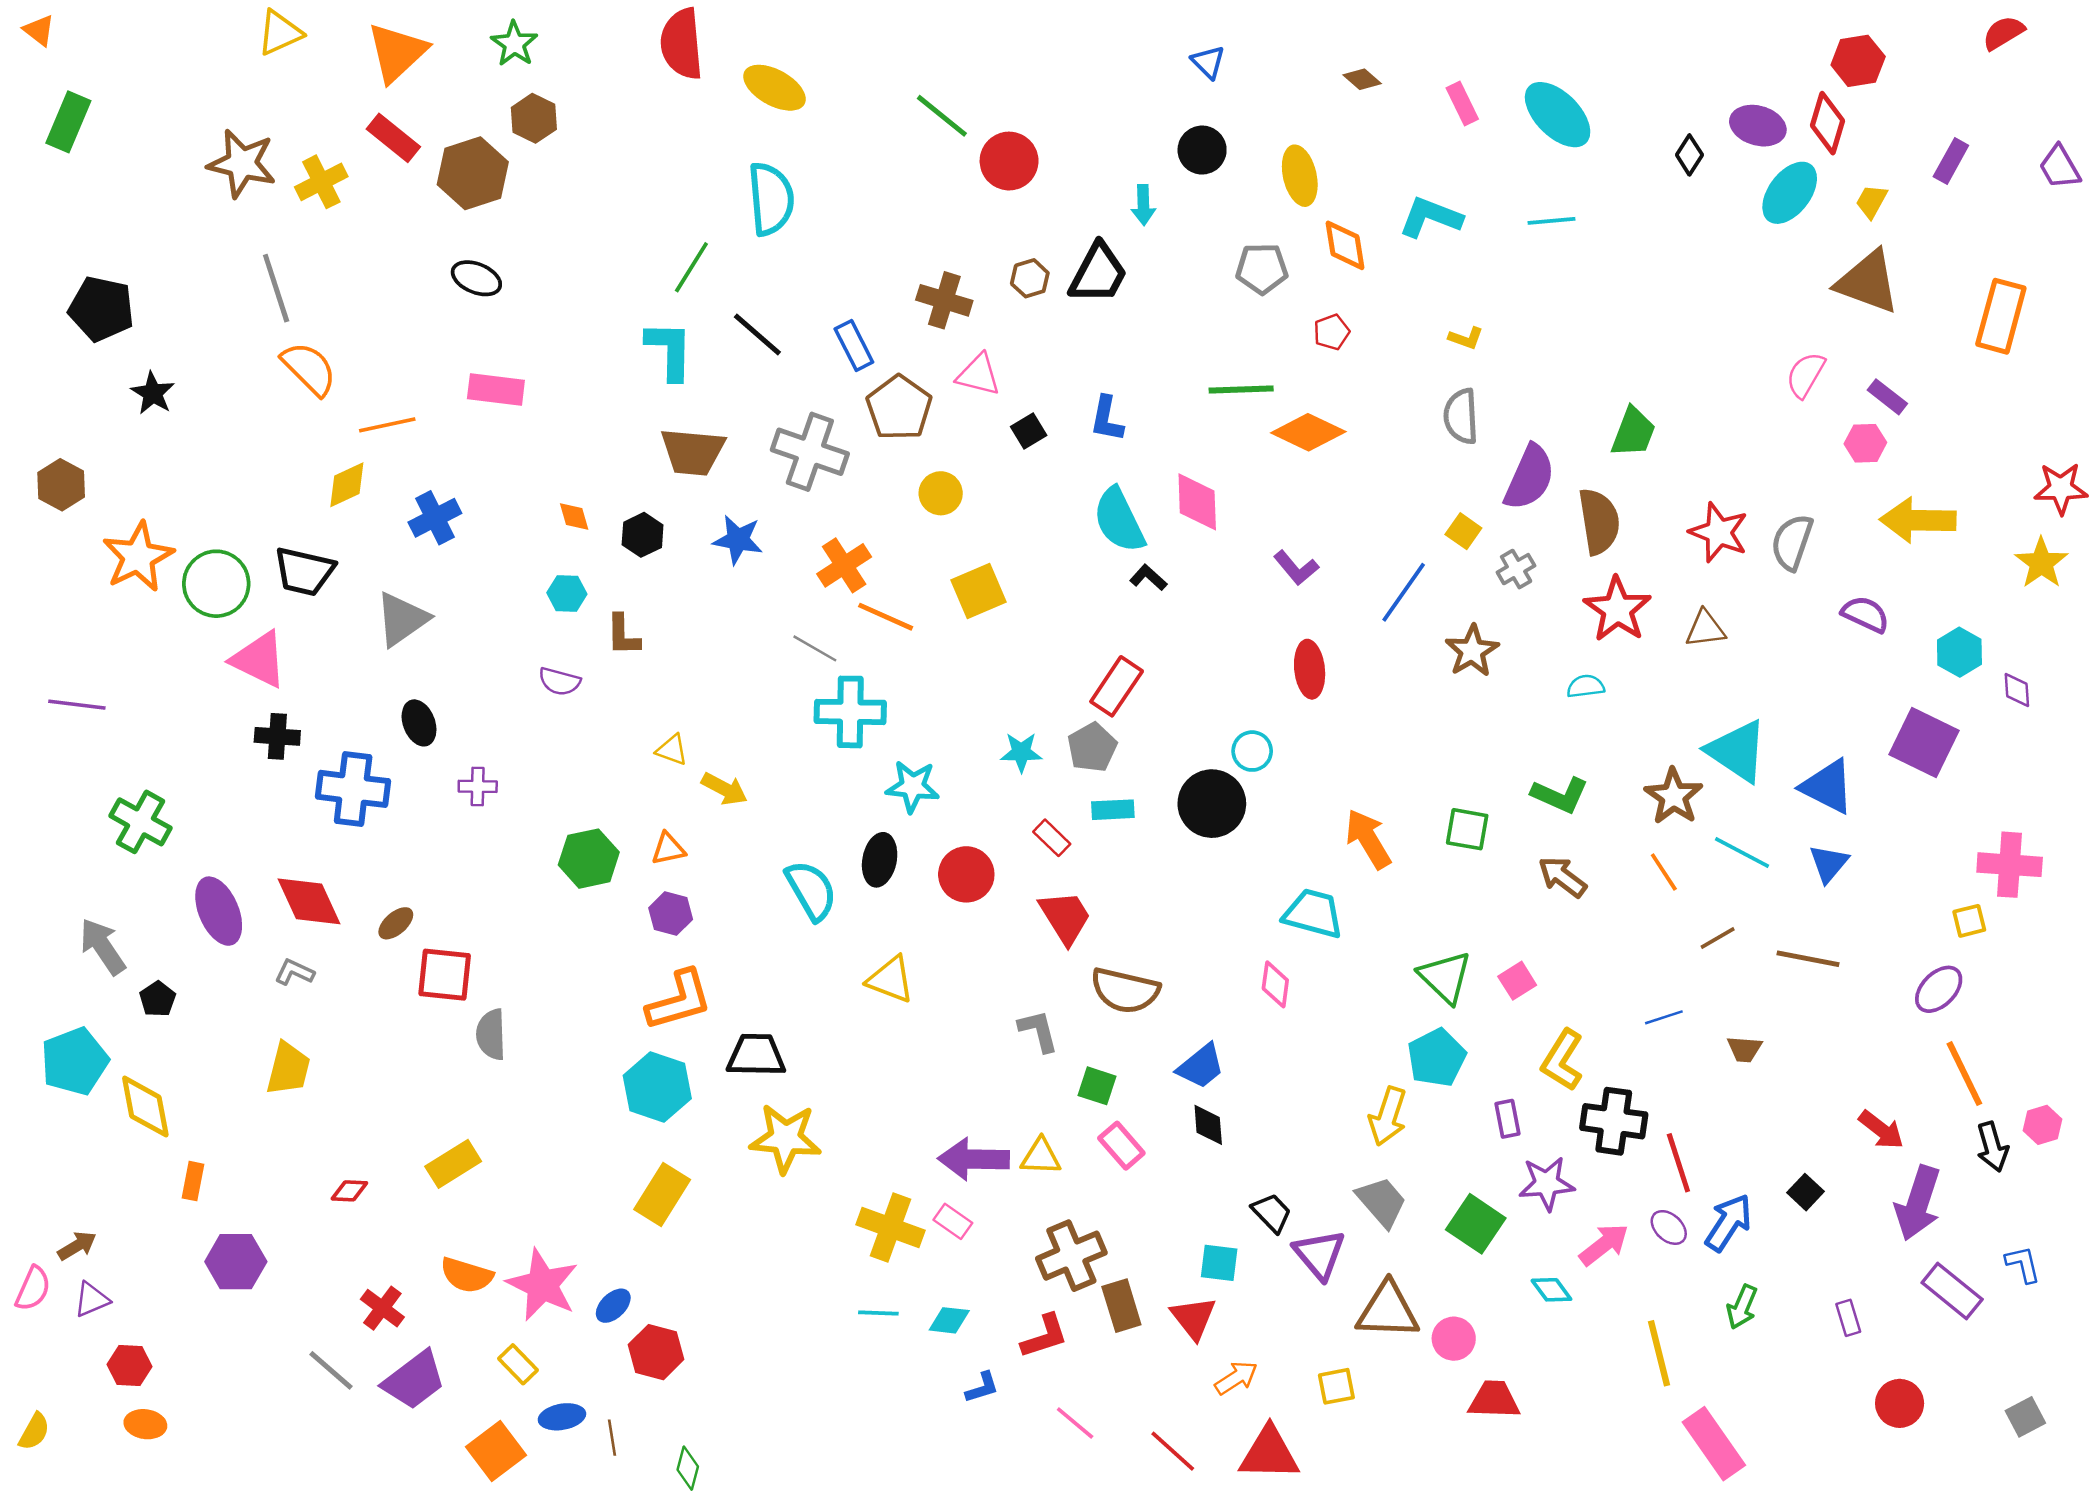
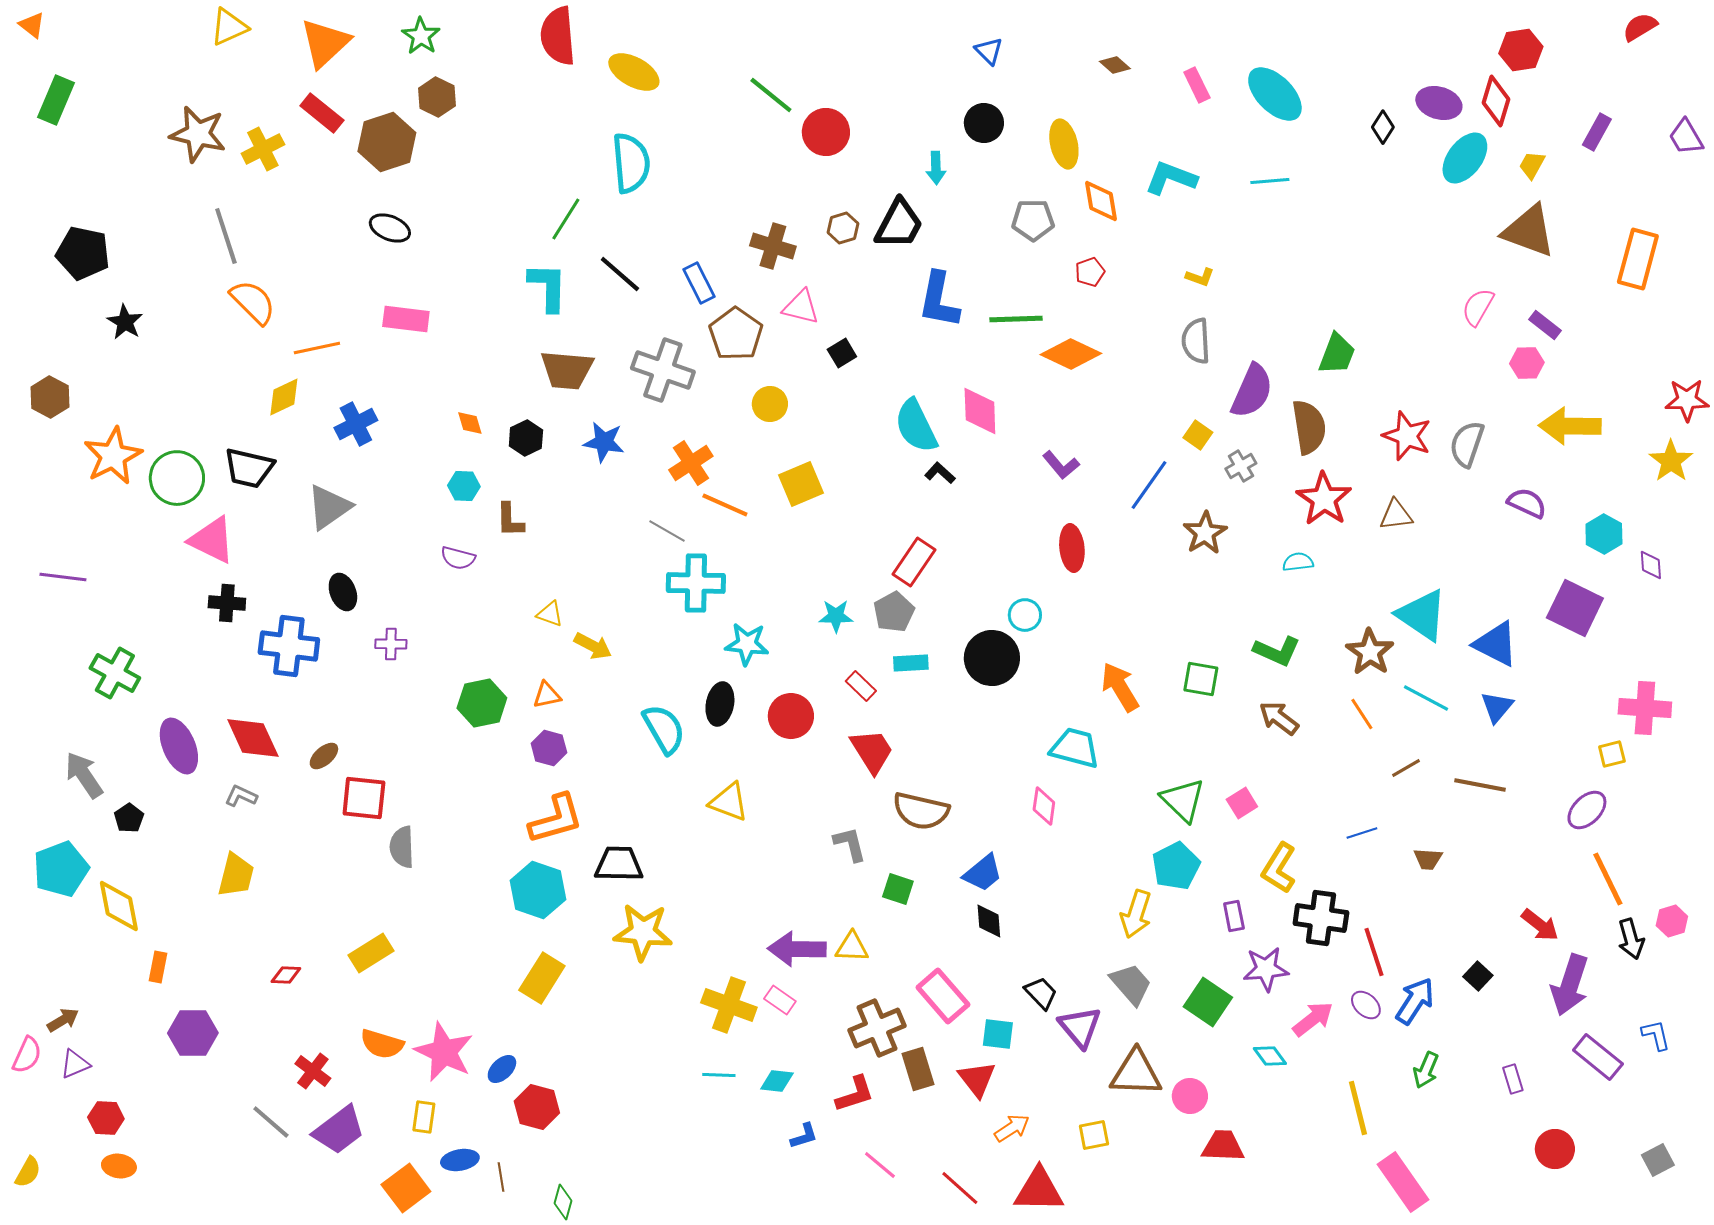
blue L-shape: (1107, 419) -> (939, 300), moved, size x1.5
pink rectangle: (1121, 1146) -> (943, 996), moved, size x1.4
yellow rectangle: (518, 1364) -> (424, 1117), turned 52

